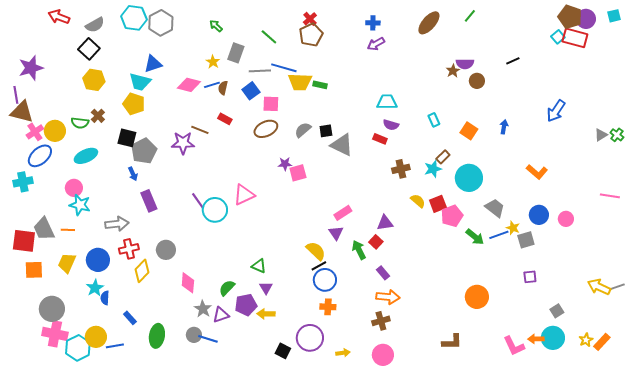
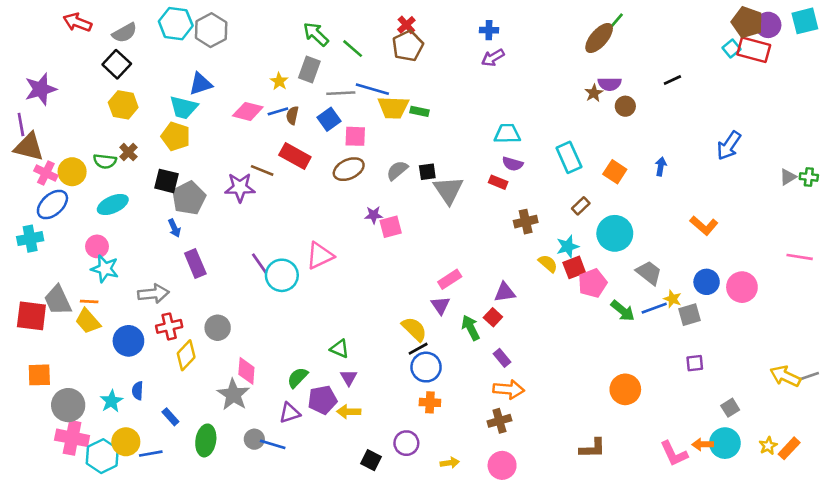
cyan square: (614, 16) -> (805, 21), size x1.5
brown ellipse: (429, 23) -> (599, 38), moved
green arrow: (216, 26) -> (316, 34), moved, size x1.5
red rectangle: (225, 119) -> (295, 156), size x1.6
cyan rectangle: (434, 120) -> (569, 157), size x1.6
pink cross: (35, 132) -> (46, 173), turned -30
green cross: (617, 135) -> (809, 177), turned -32
gray triangle: (342, 145) -> (448, 190), turned 30
cyan star: (433, 169) -> (568, 246), moved
pink circle: (566, 219) -> (742, 287), size x1.5
yellow trapezoid: (67, 263) -> (88, 321), moved, turned -65
orange square: (34, 270) -> (39, 375), moved
cyan star: (95, 288) -> (111, 401), moved
gray star: (203, 309) -> (233, 395), moved, size x1.4
purple circle: (310, 338) -> (406, 443), size x0.7

